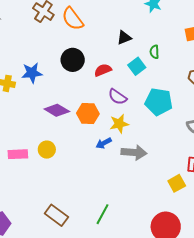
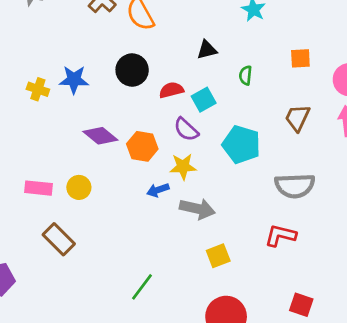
cyan square: (137, 66) -> (204, 100), moved
yellow square: (177, 183) -> (218, 256), moved
brown rectangle: (56, 215) -> (59, 239), moved

